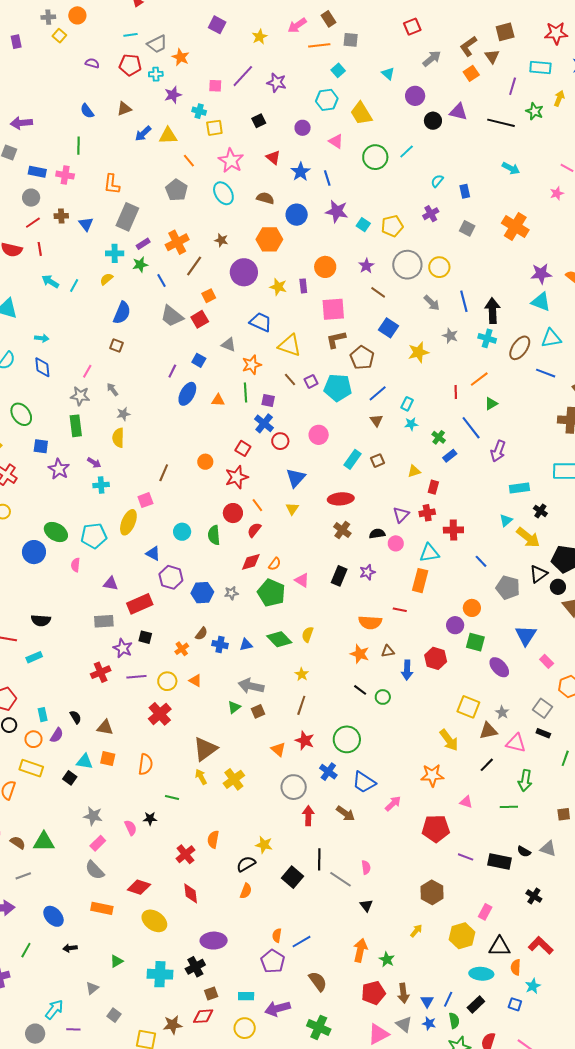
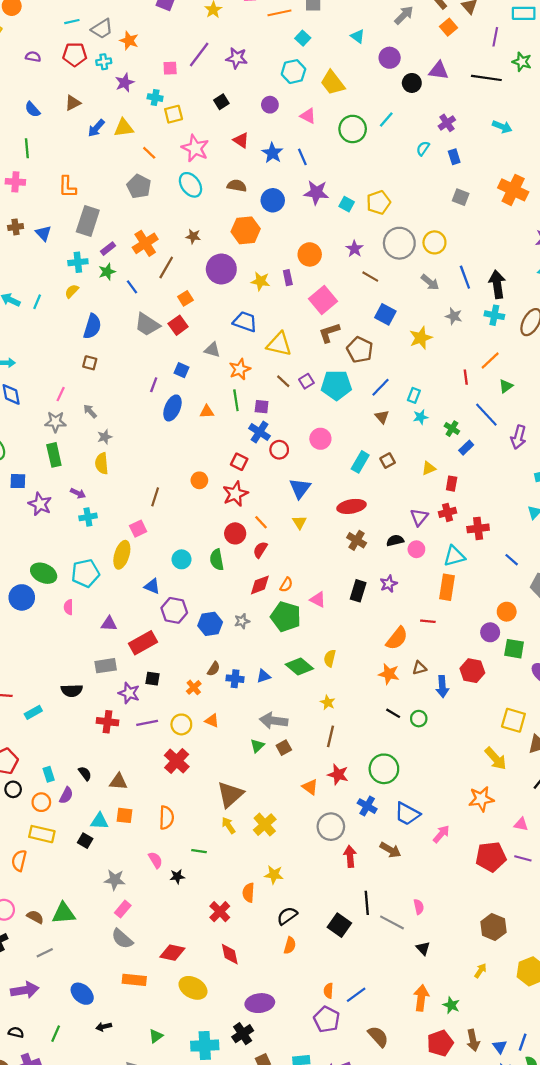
purple cross: (431, 214) -> (447, 123), moved
pink square: (333, 309) -> (323, 300), turned -30
black semicircle: (41, 620) -> (72, 691), moved
orange semicircle: (370, 622) -> (397, 638), turned -50
red cross: (101, 672) -> (107, 722), turned 36
pink semicircle: (131, 828) -> (155, 860), moved
yellow star: (264, 845) -> (274, 875), moved
purple line: (466, 857) -> (523, 858), moved

